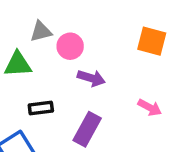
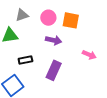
orange square: (152, 41) -> (71, 20), moved
pink circle: (70, 46) -> (48, 18), moved

